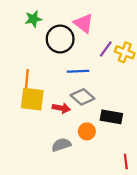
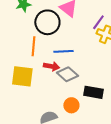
purple line: (106, 49) -> (98, 22), moved
orange line: (27, 80) -> (33, 46), moved
red arrow: (61, 108) -> (51, 66), moved

